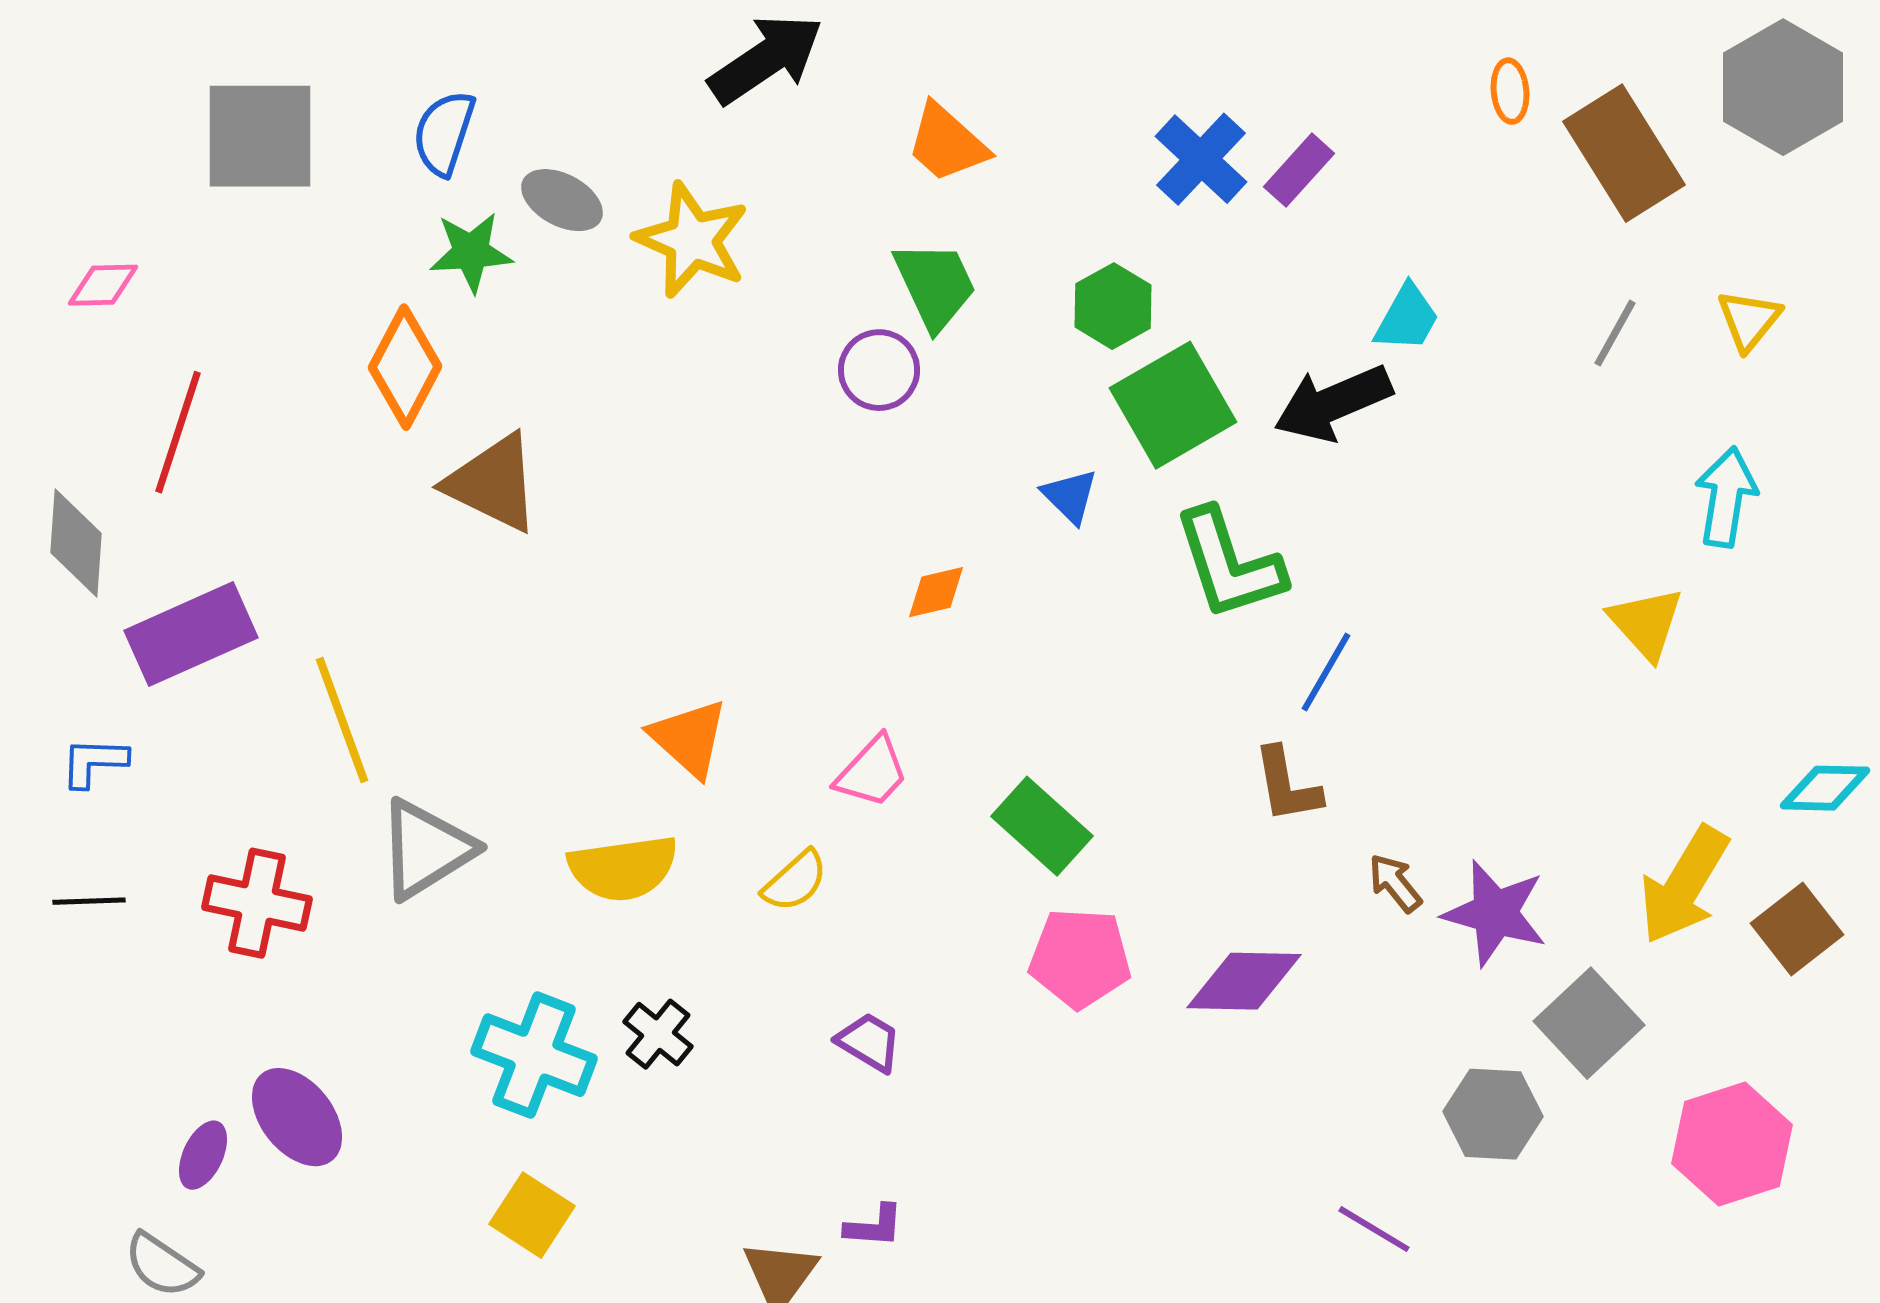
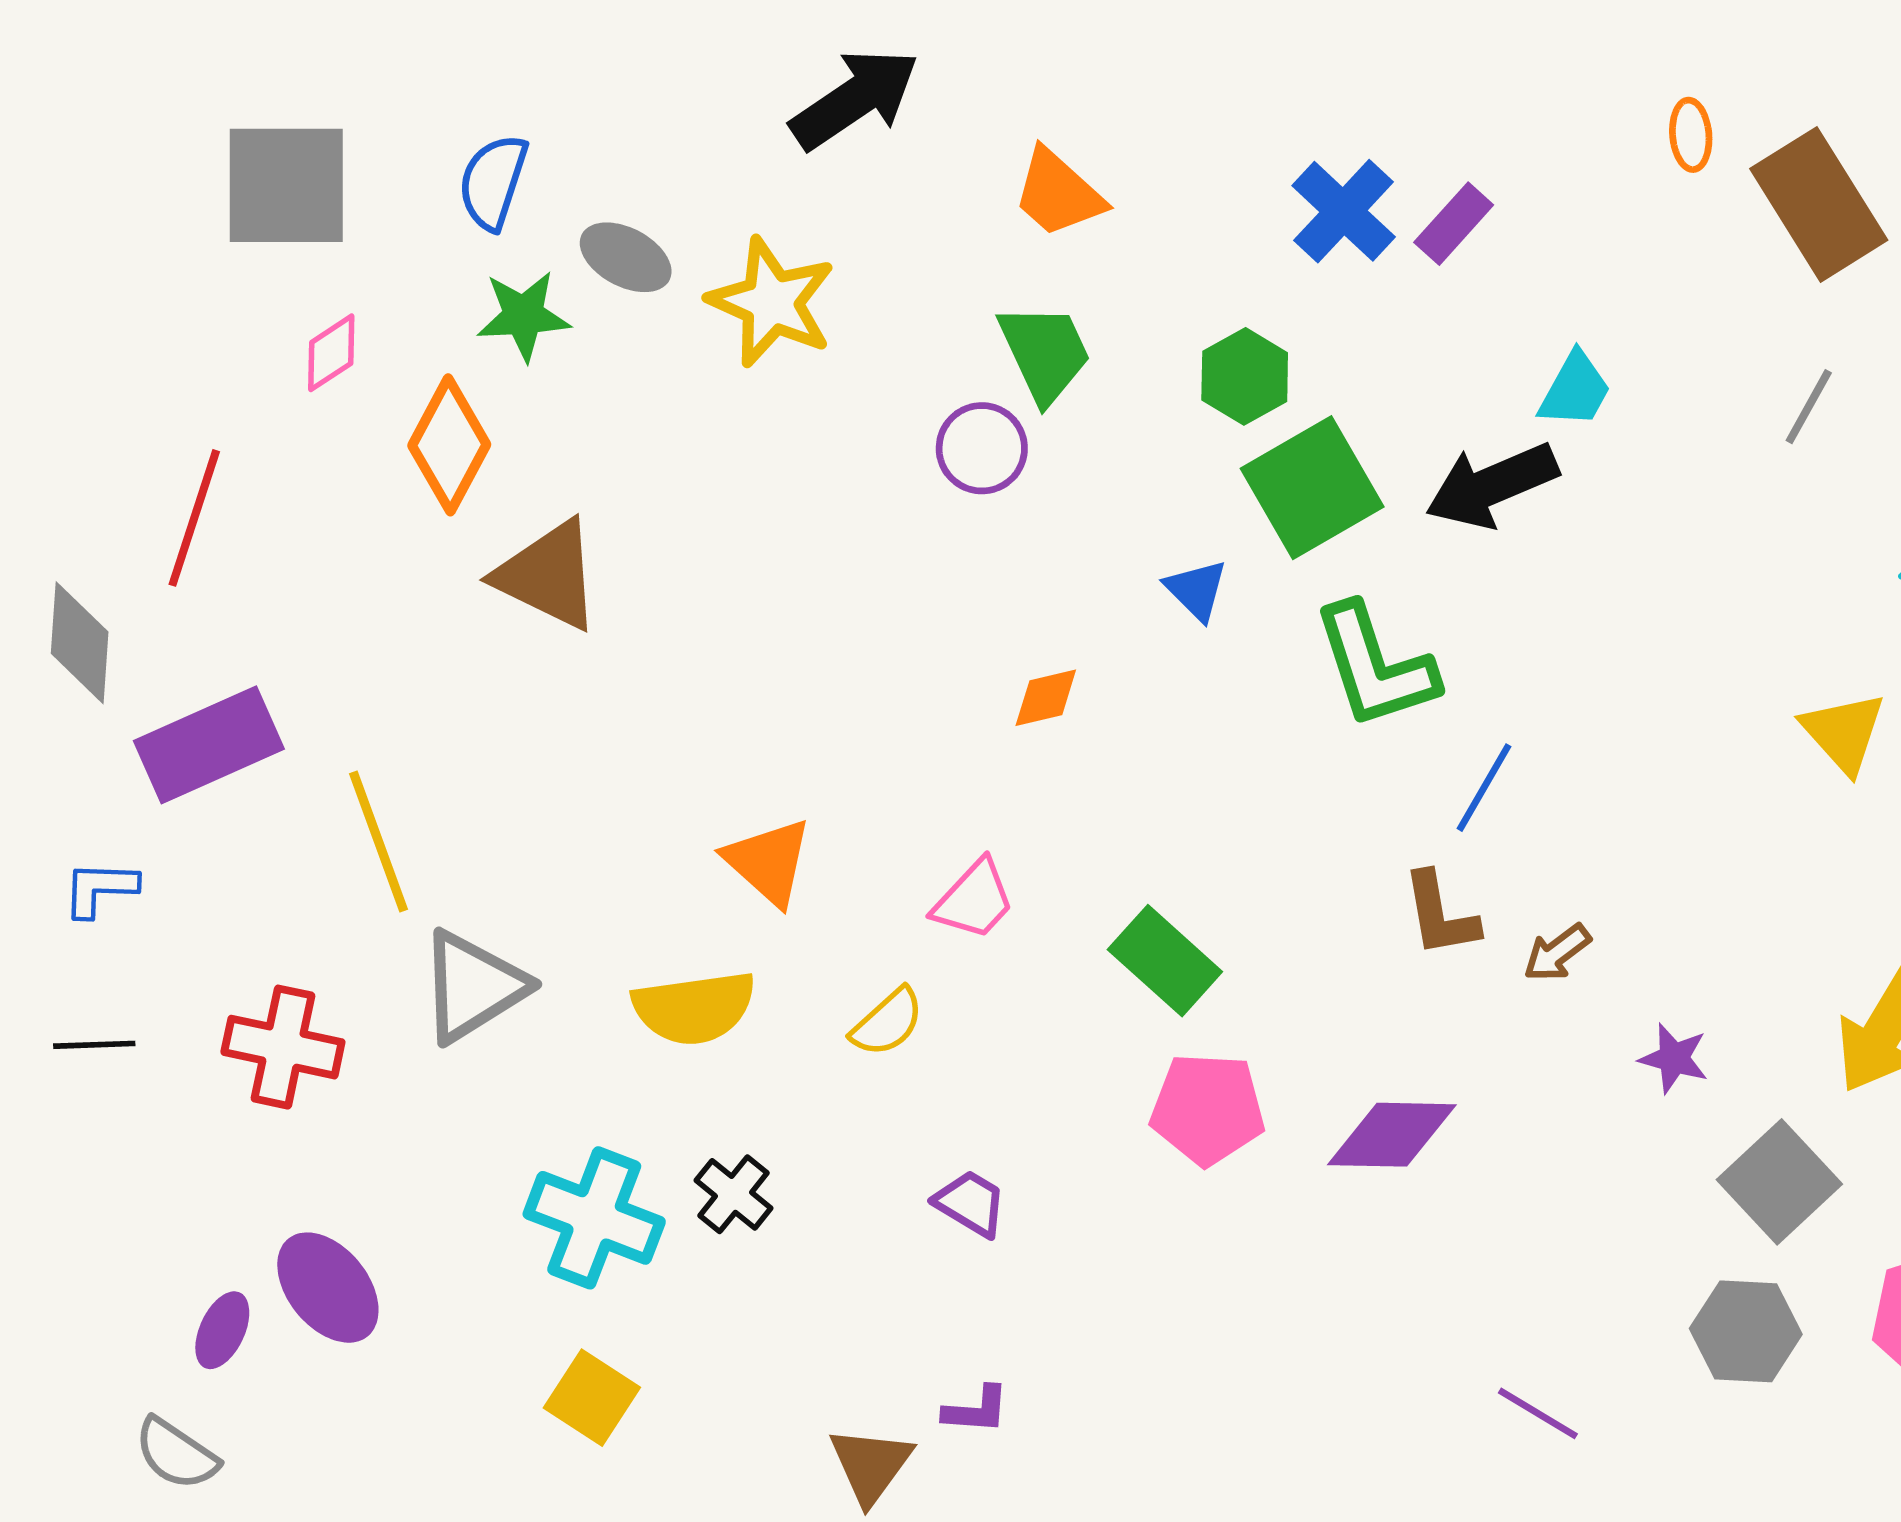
pink diamond: (103, 285) -> (331, 353), moved, turned -32
brown arrow: (1395, 883) -> (1557, 953), moved, turned -88
purple star: (1495, 913) -> (1674, 1058), size x0.6
gray hexagon: (1493, 1114) -> (1746, 1331), moved

